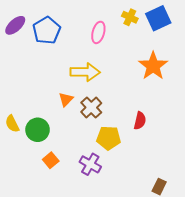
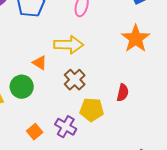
orange triangle: (66, 99) -> (40, 63), moved, turned -42
green circle: (38, 130) -> (22, 87), moved
purple cross: (90, 164) -> (66, 127), moved

